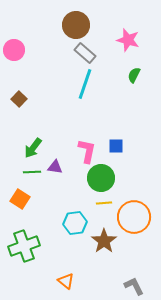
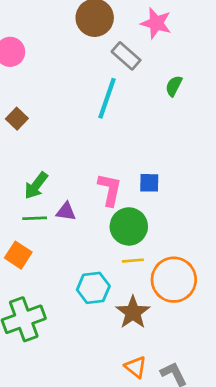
pink star: (128, 40) -> (156, 23), moved
gray rectangle: (85, 53) -> (126, 56), moved
orange triangle: (66, 281) -> (136, 367), moved

